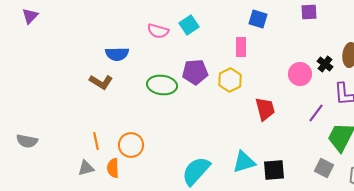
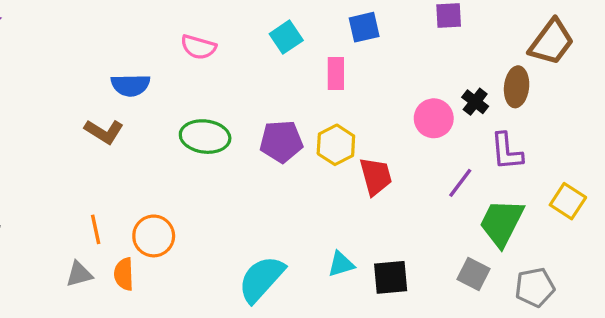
blue square: (258, 19) -> (364, 27), turned -30
cyan square: (189, 25) -> (286, 37), moved
purple pentagon: (195, 72) -> (281, 142), moved
yellow hexagon: (230, 80) -> (336, 145), moved
cyan triangle: (244, 162) -> (341, 264), size x0.7

